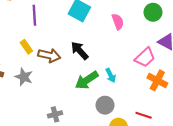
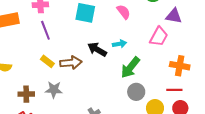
cyan arrow: (111, 75) -> (120, 44), moved, turned -56
green arrow: (87, 80) -> (130, 67), moved
orange cross: (157, 80) -> (180, 66), moved

